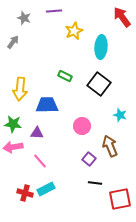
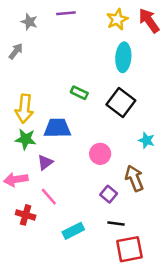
yellow star: (74, 31) -> (117, 19), moved
green star: (13, 124) -> (26, 139), moved
purple triangle: (37, 133) -> (45, 162), turned -40
cyan rectangle: (46, 189) -> (73, 231), moved
red cross: (25, 193) -> (26, 215), moved
red square: (120, 199) -> (129, 249), moved

